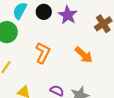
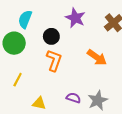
black circle: (44, 12) -> (51, 36), moved

